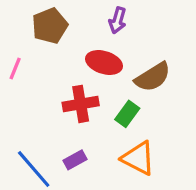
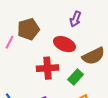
brown pentagon: (50, 26) -> (28, 29), moved

